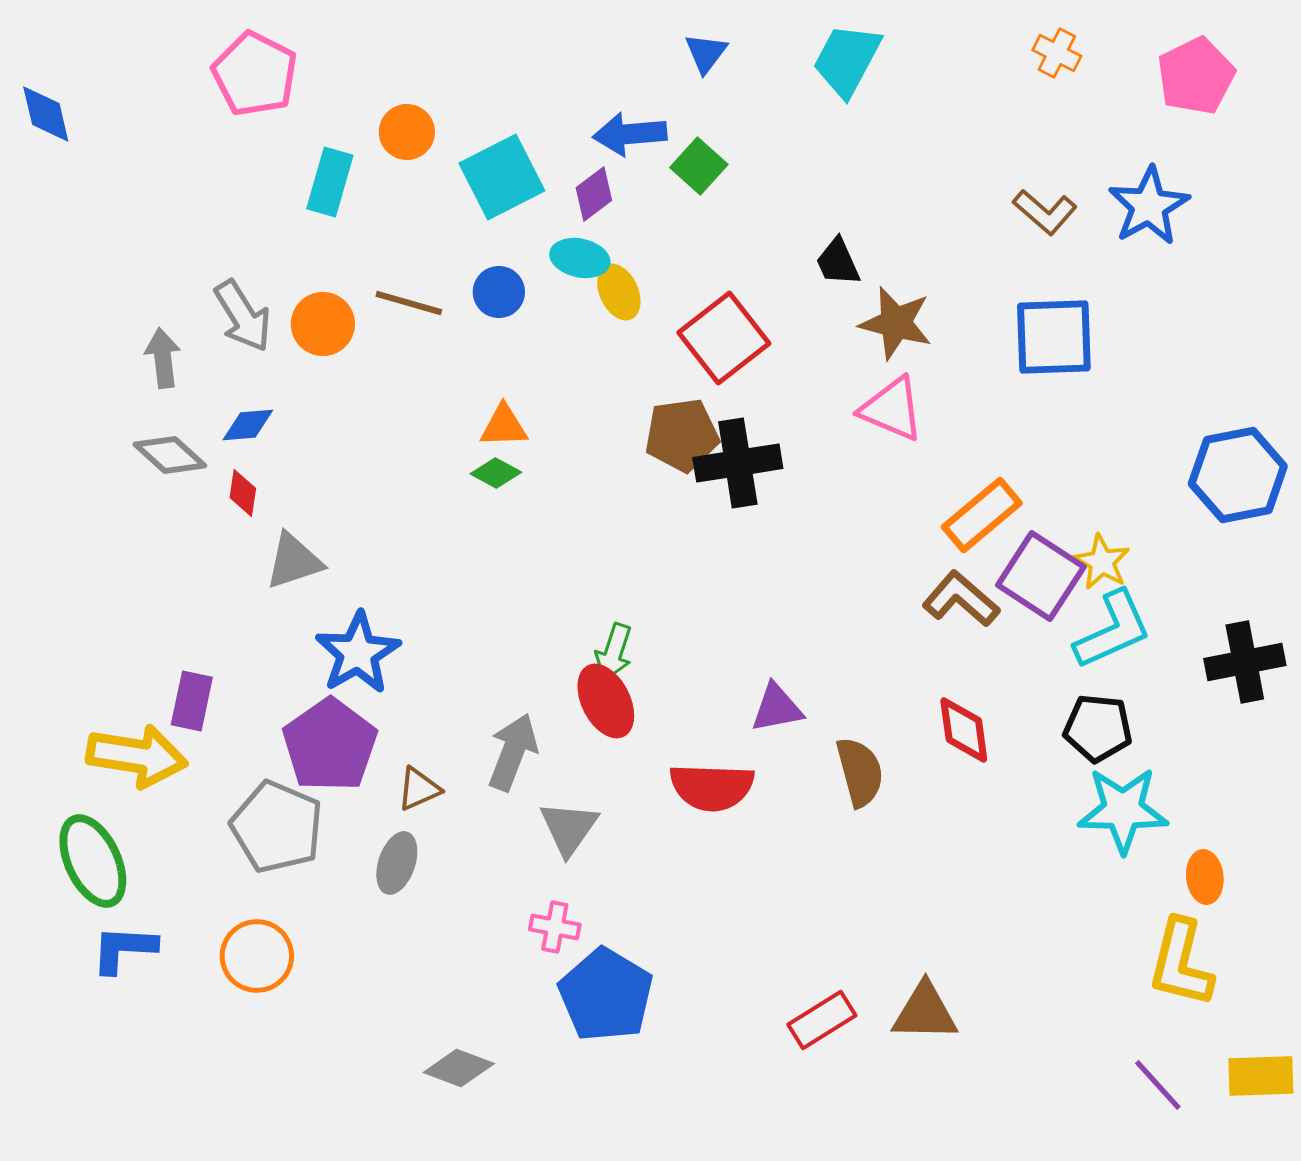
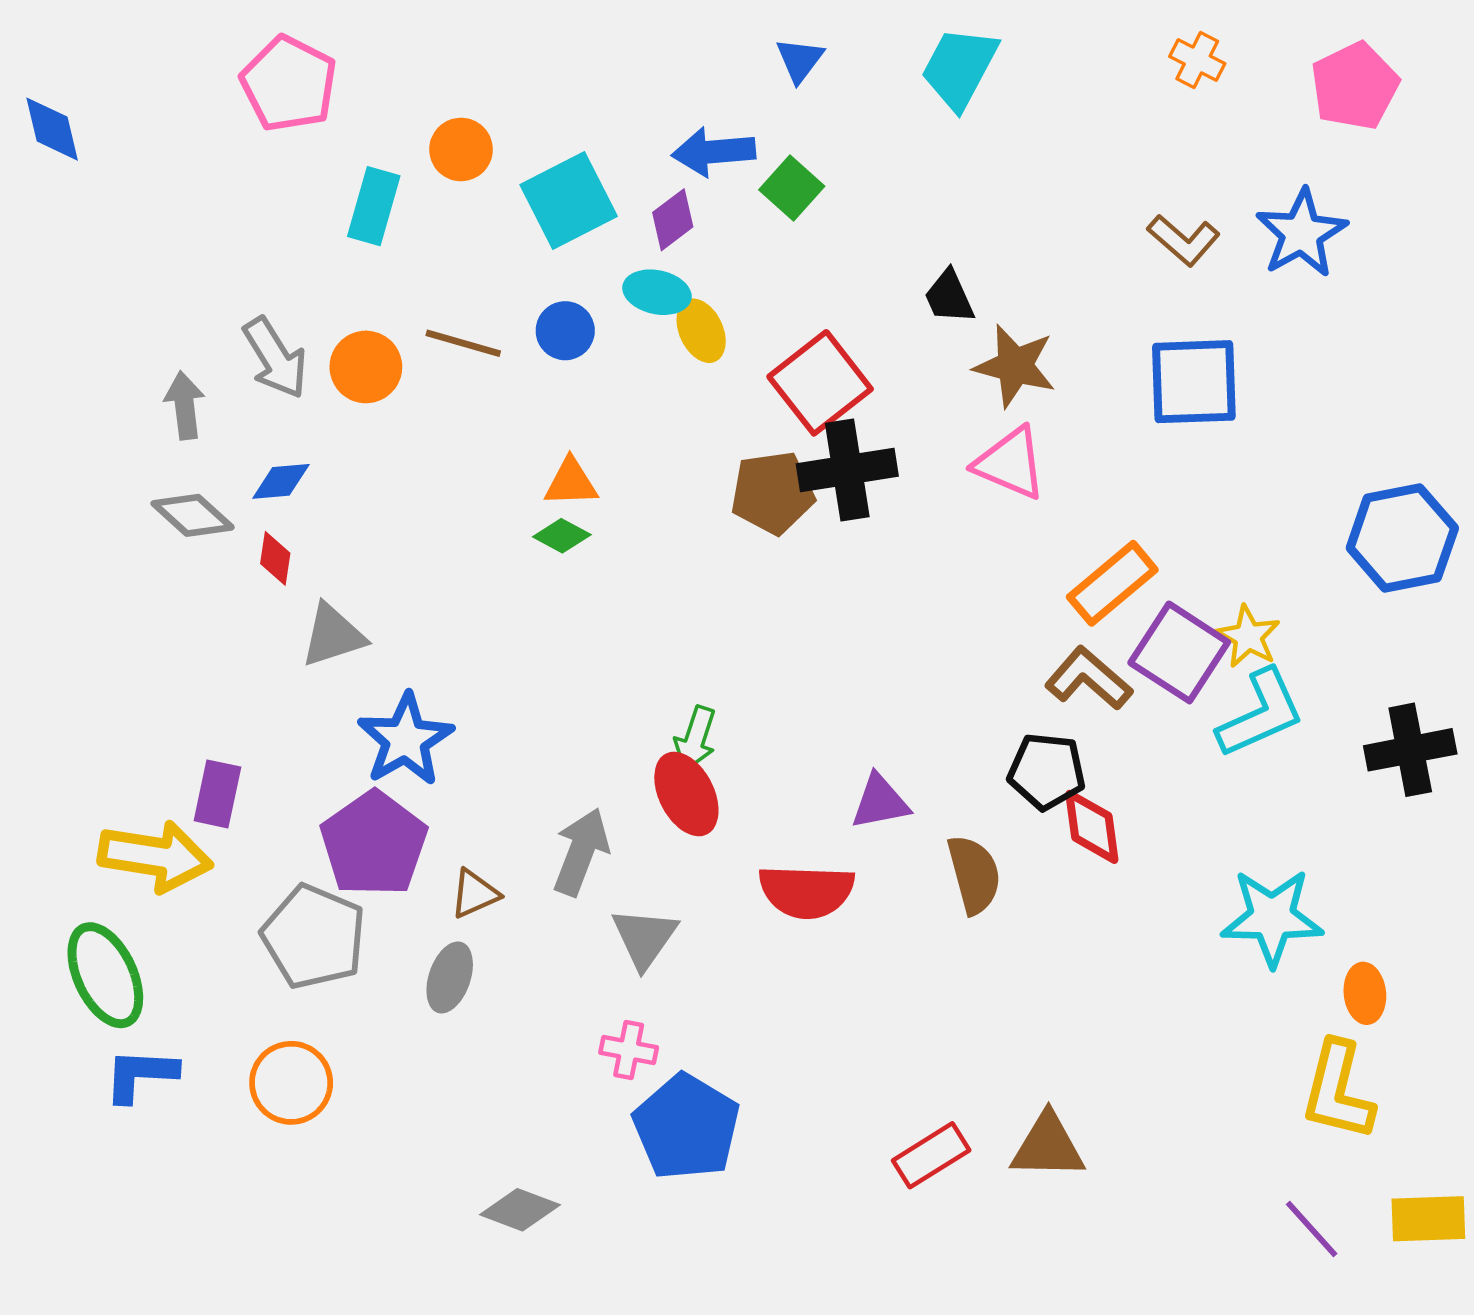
black cross: (738, 463) -> (847, 470), moved
black pentagon: (1098, 728) -> (1047, 771), moved

